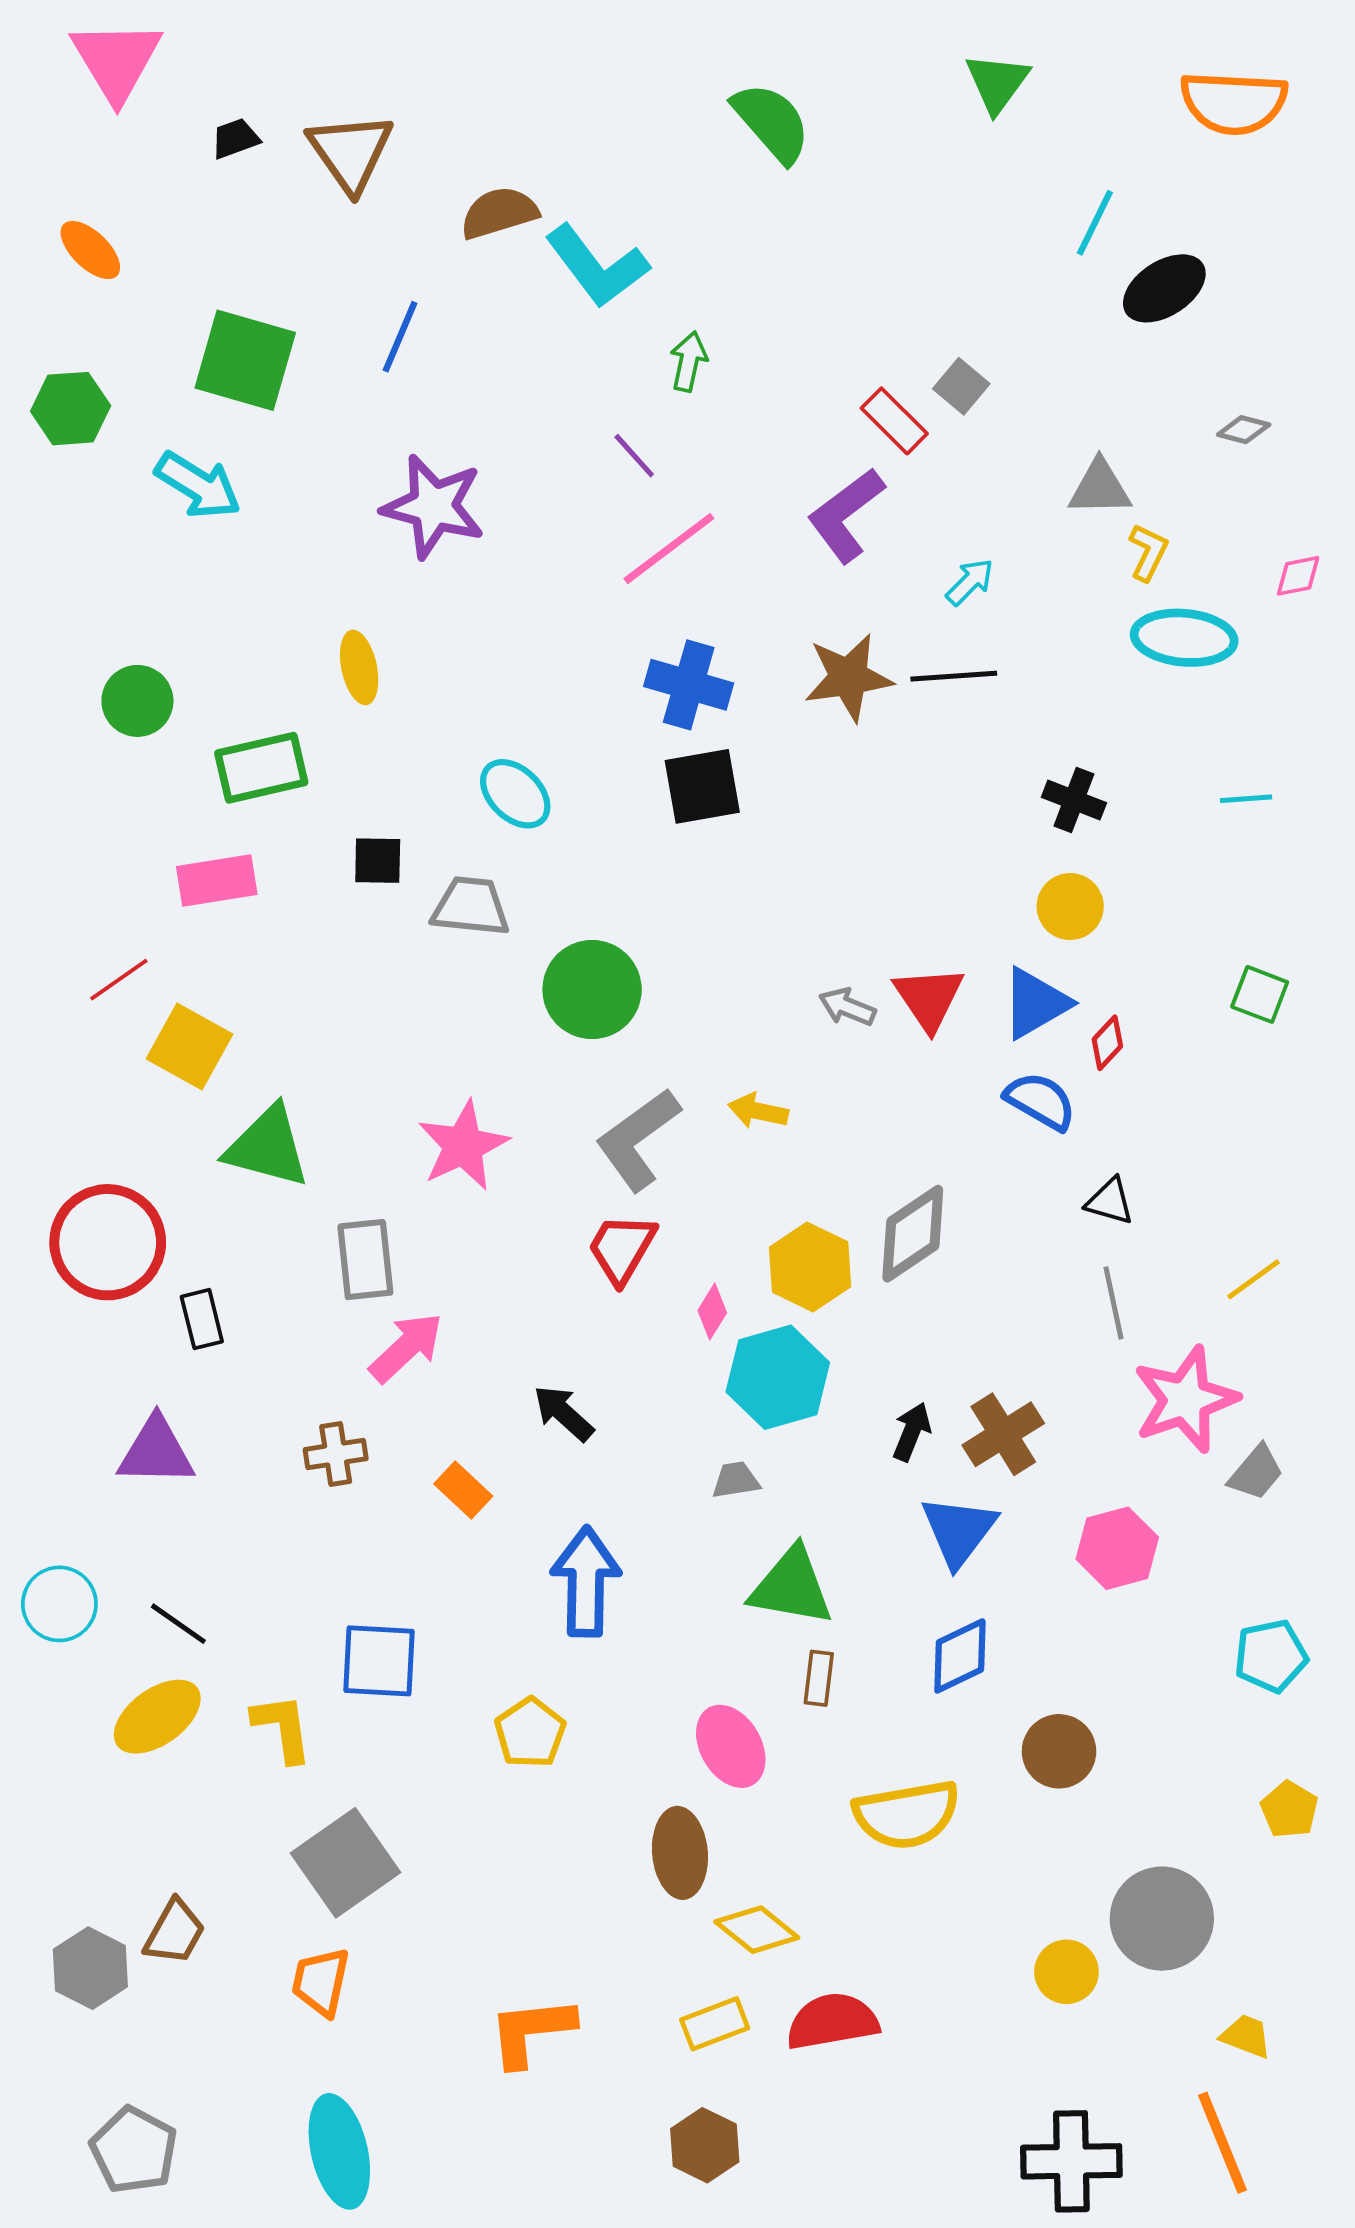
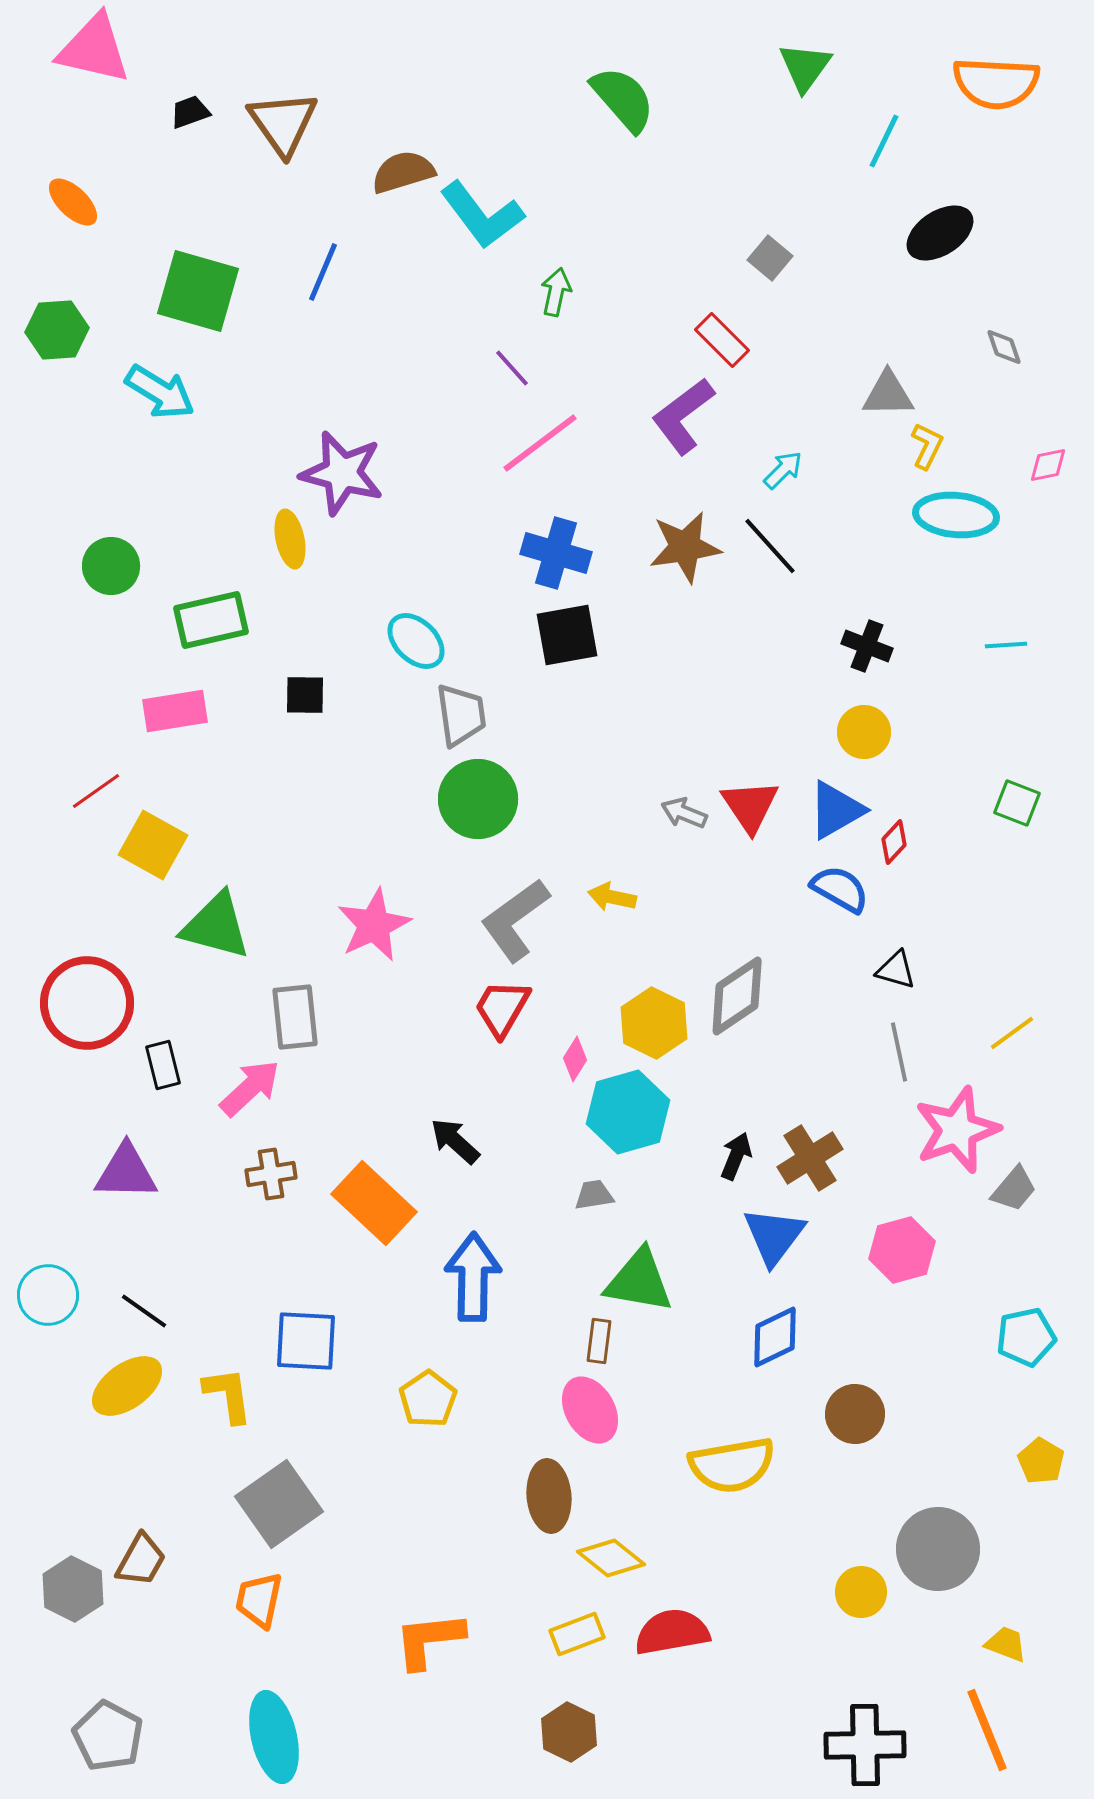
pink triangle: (116, 60) -> (94, 49), turned -46
cyan line: (1095, 223) -> (884, 141), moved
gray square: (961, 386) -> (770, 258), moved
gray diamond: (1244, 430) -> (1004, 347), turned 57
purple star: (433, 506) -> (342, 473), moved
black line: (954, 676) -> (770, 546), turned 52
gray trapezoid: (471, 907) -> (461, 715), moved, turned 76
pink arrow: (406, 1347) -> (250, 1088), moved
orange rectangle: (463, 1490) -> (374, 1203), size x1.8
brown rectangle: (819, 1678) -> (599, 1341), moved

